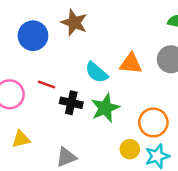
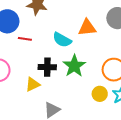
red line: (46, 85) -> (25, 39), moved
yellow triangle: (21, 139) -> (33, 84), moved

